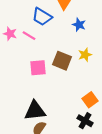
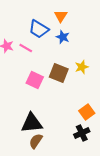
blue star: (79, 25) -> (63, 37), moved
pink square: (38, 68) -> (35, 80), turned 30
black cross: (85, 121) -> (82, 133), turned 35

